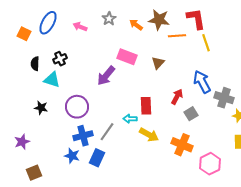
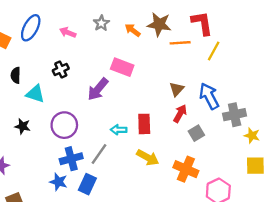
yellow line: (206, 43) -> (214, 51), turned 48
black cross: (60, 59) -> (61, 69), moved
brown triangle: (158, 63) -> (177, 89), moved
gray cross: (224, 98) -> (235, 115), turned -30
cyan arrow: (130, 119) -> (119, 130), moved

